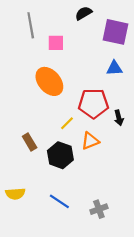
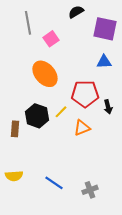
pink square: (56, 43) -> (51, 39), turned -35
brown rectangle: (30, 142) -> (15, 129), moved, turned 35
black hexagon: (60, 155) -> (37, 116), moved

